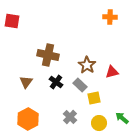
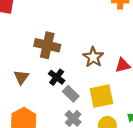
gray rectangle: (80, 85) -> (71, 94), moved
yellow square: (94, 98) -> (101, 96), size x1.5

